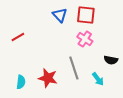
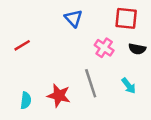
red square: (86, 15) -> (126, 18), moved
black semicircle: (111, 60) -> (137, 49), moved
cyan arrow: (98, 79) -> (129, 86), moved

